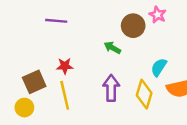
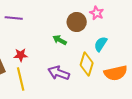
cyan semicircle: (159, 67) -> (101, 44), moved
purple arrow: (111, 88) -> (59, 73), turned -70
yellow diamond: (144, 94) -> (87, 64), moved

